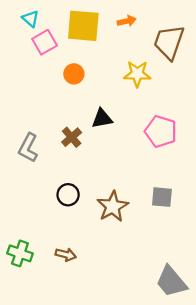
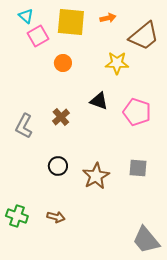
brown trapezoid: (169, 42) -> (144, 36), turned -148
black triangle: (102, 118) -> (99, 101), moved, turned 30

